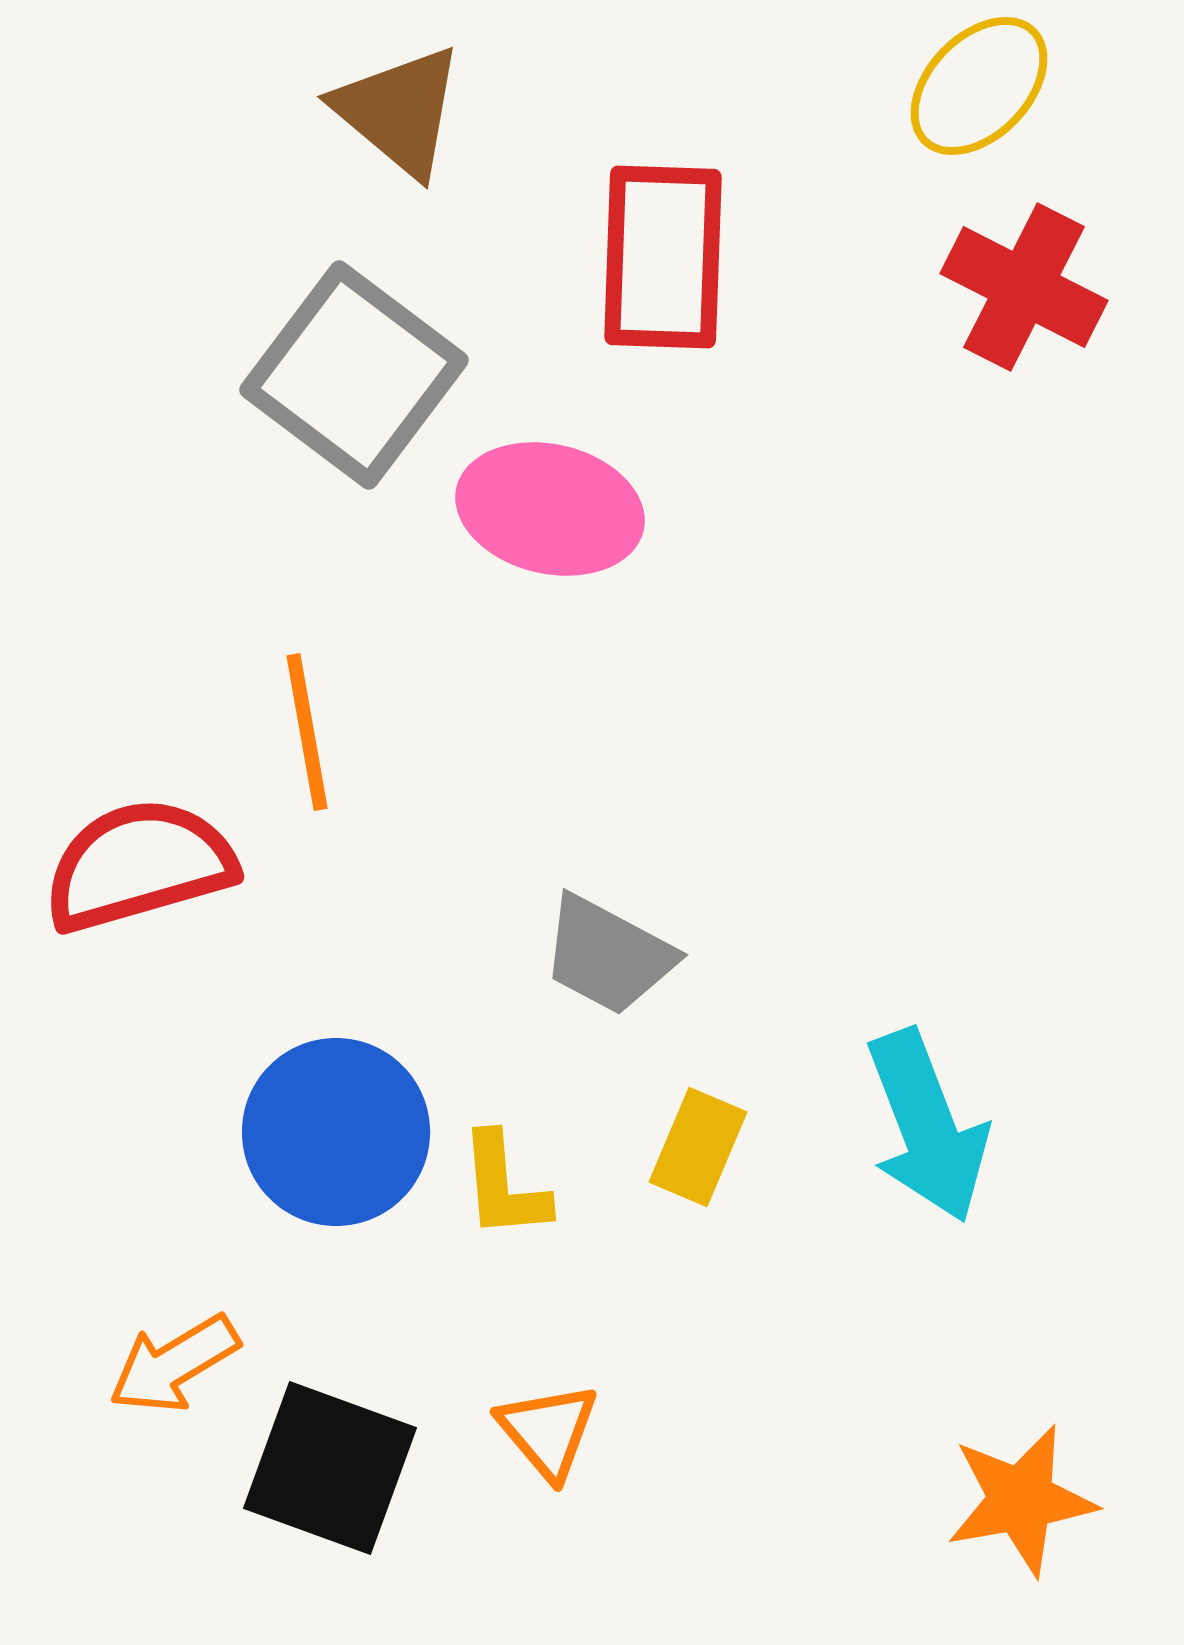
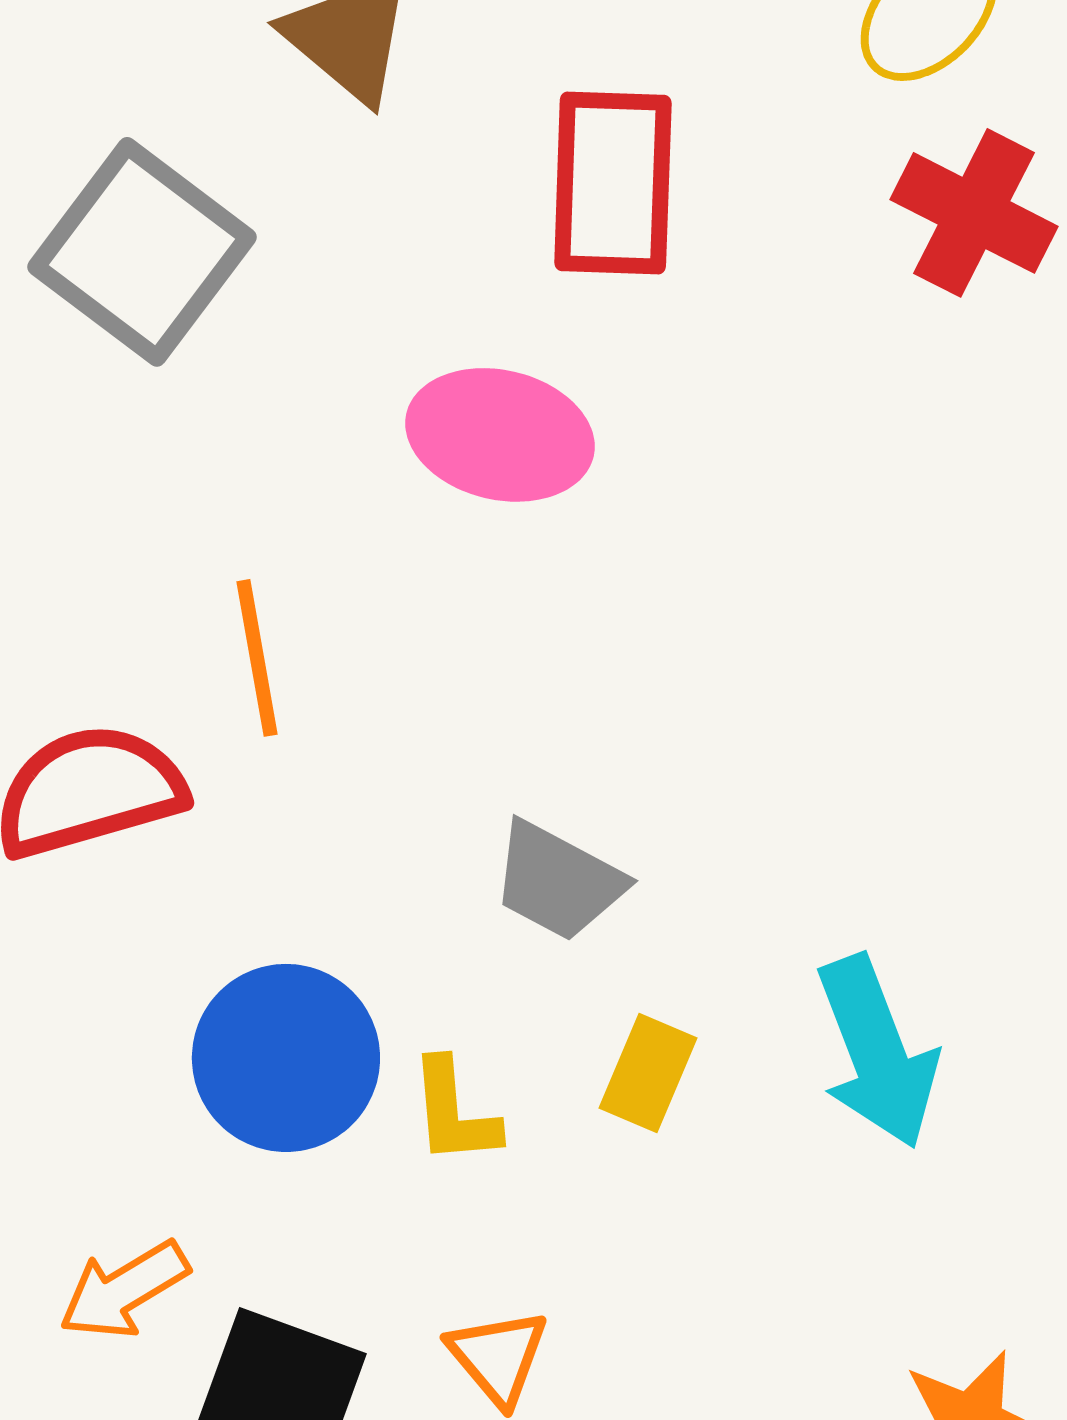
gray square: (354, 375) -> (142, 252), moved

